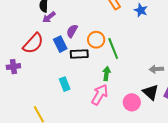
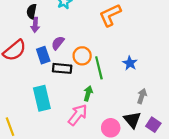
blue star: (141, 10) -> (130, 63), moved
purple arrow: (49, 17) -> (35, 25), turned -56
gray arrow: (156, 69) -> (142, 96), turned 104
cyan rectangle: (65, 84) -> (42, 98), size x1.6

